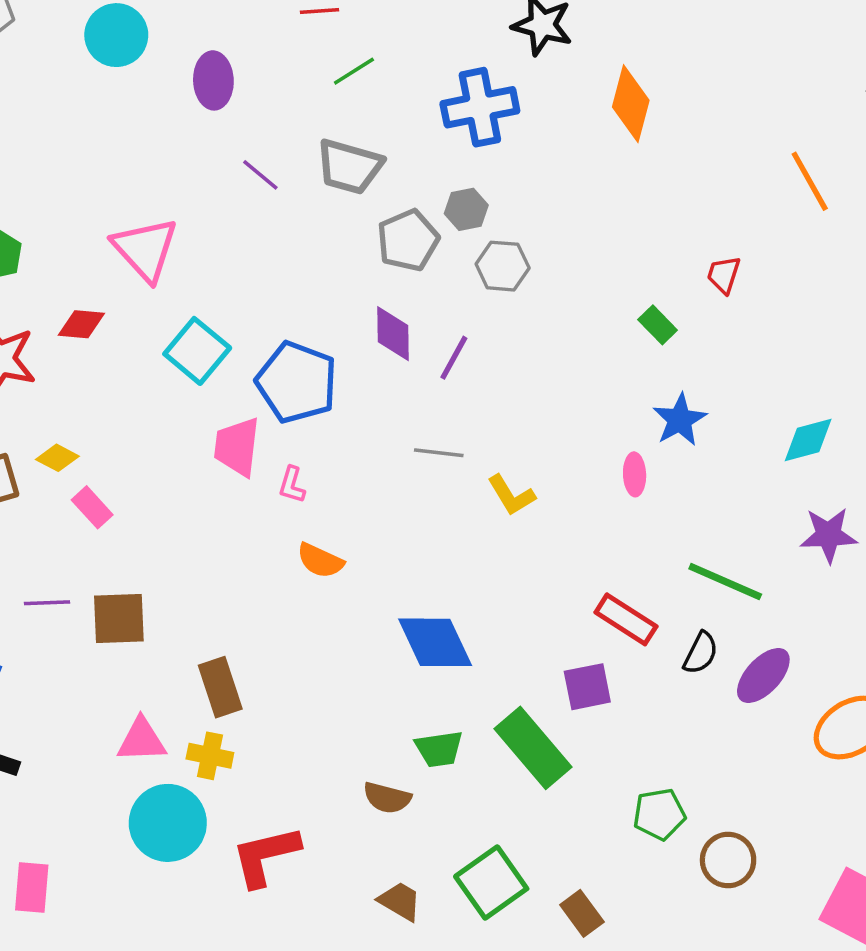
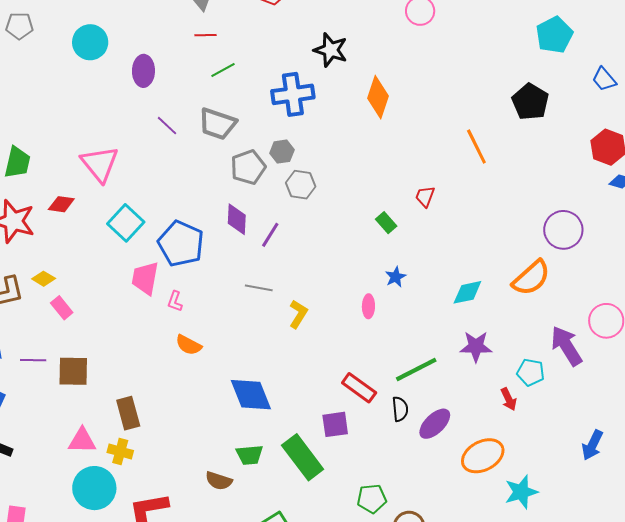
blue star: (680, 420) -> (396, 277), size x0.7
yellow L-shape: (511, 495) -> (298, 314), turned -120
green line: (725, 582) -> (416, 369), turned -54
black semicircle: (701, 653) -> (400, 409), turned -35

